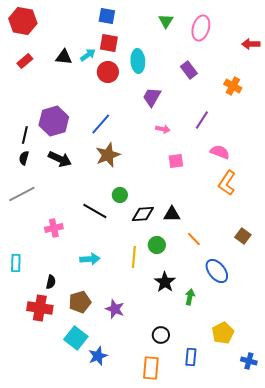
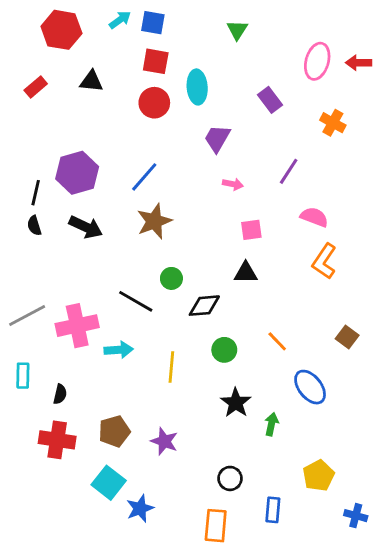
red hexagon: (23, 21) -> (61, 30), moved
pink ellipse: (201, 28) -> (317, 61), moved
cyan arrow: (88, 55) -> (120, 20), moved
black semicircle: (24, 158) -> (34, 226), turned -32
gray line: (22, 194) -> (27, 316), moved
black triangle: (172, 214) -> (246, 273), moved
pink cross: (54, 228) -> (77, 326), size x1.6
yellow line: (134, 257) -> (171, 367), moved
cyan arrow: (90, 259) -> (119, 350), moved
black semicircle: (51, 282) -> (60, 394), moved

